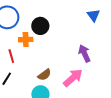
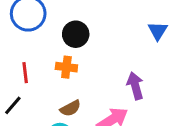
orange cross: (26, 40) -> (66, 67), moved

